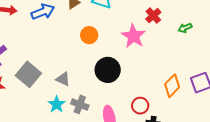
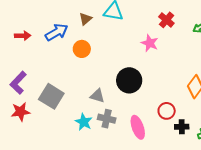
orange circle: (89, 35) -> (82, 49), moved
pink star: (133, 36) -> (150, 43), size x0.7
gray triangle: (63, 79) -> (97, 96), moved

